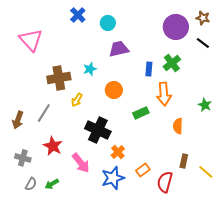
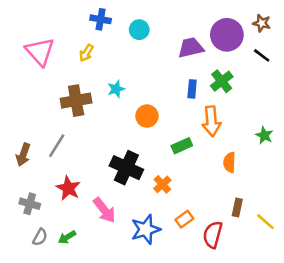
blue cross: (78, 15) -> (101, 19), turned -35
purple trapezoid: (119, 49) -> (191, 48), moved
yellow arrow: (77, 100) -> (86, 53), moved
orange cross: (118, 152) -> (162, 184), moved

